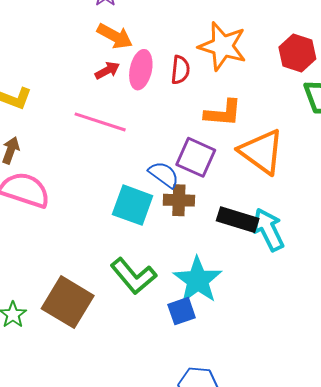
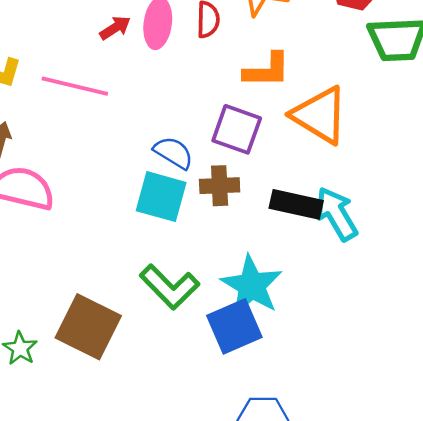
pink line: (100, 122) -> (75, 86), moved
blue semicircle: (164, 175) -> (173, 153), moved
blue square: (182, 311) -> (234, 326), size x1.5

